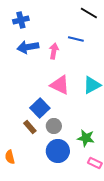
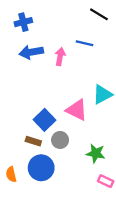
pink triangle: (60, 85) -> (77, 110), moved
brown rectangle: (30, 127) -> (33, 141), turned -32
blue circle: (58, 151) -> (41, 168), moved

